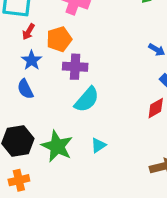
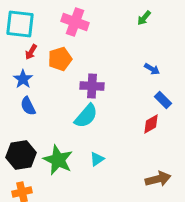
blue star: (32, 60) -> (23, 79), moved
purple cross: (75, 67) -> (92, 86), moved

